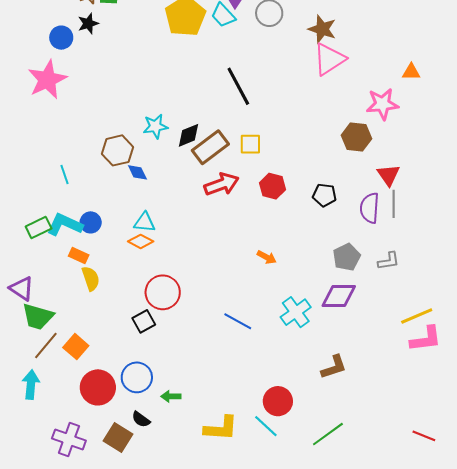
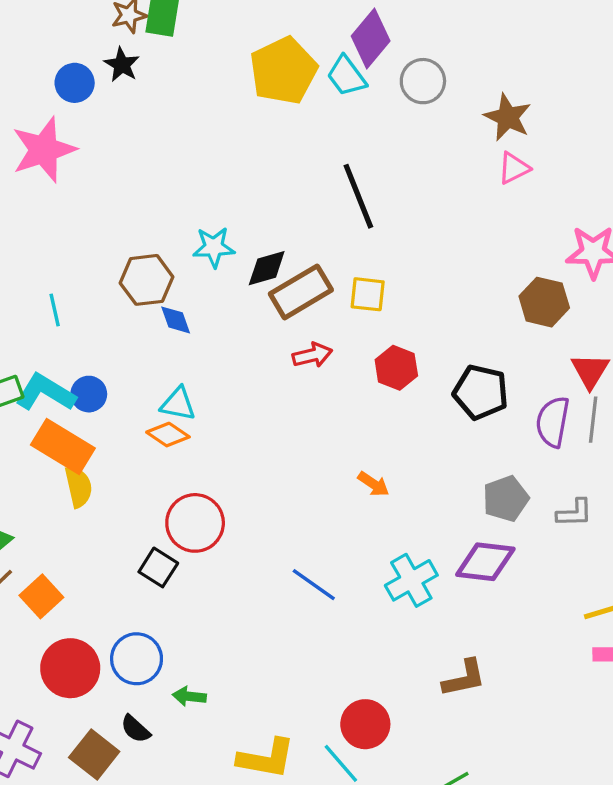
black star: (88, 23) -> (122, 65), turned -30
pink triangle: (329, 59) -> (514, 168), size x0.6
red arrow: (222, 184) -> (312, 355), size x0.7
black pentagon: (325, 195) -> (481, 392), size x1.4
orange rectangle: (79, 256) -> (63, 446), size x1.8
black square: (144, 321) -> (158, 567), turned -35

